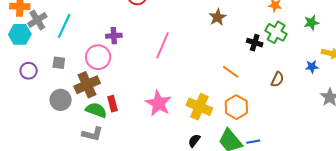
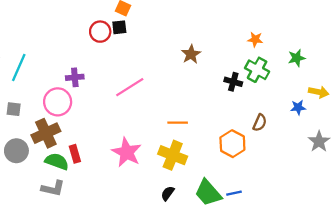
pink line: (163, 45) -> (130, 87), turned 36
orange line: (231, 72) -> (178, 123), moved, turned -36
orange hexagon: (236, 107) -> (232, 144), moved

